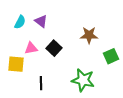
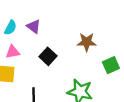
pink triangle: (31, 48) -> (13, 52), moved

